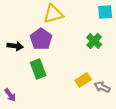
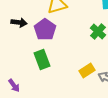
black arrow: (15, 46) -> (19, 22), moved

